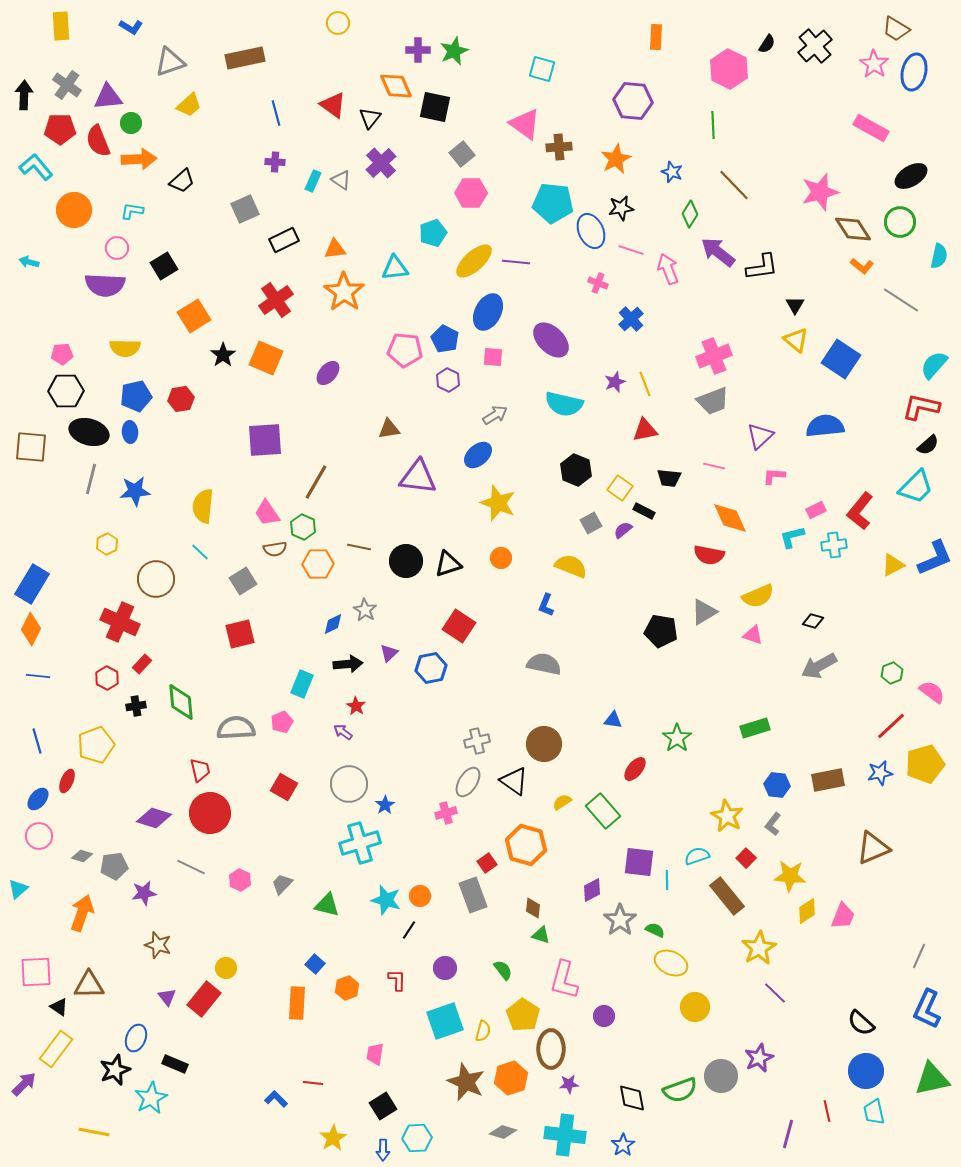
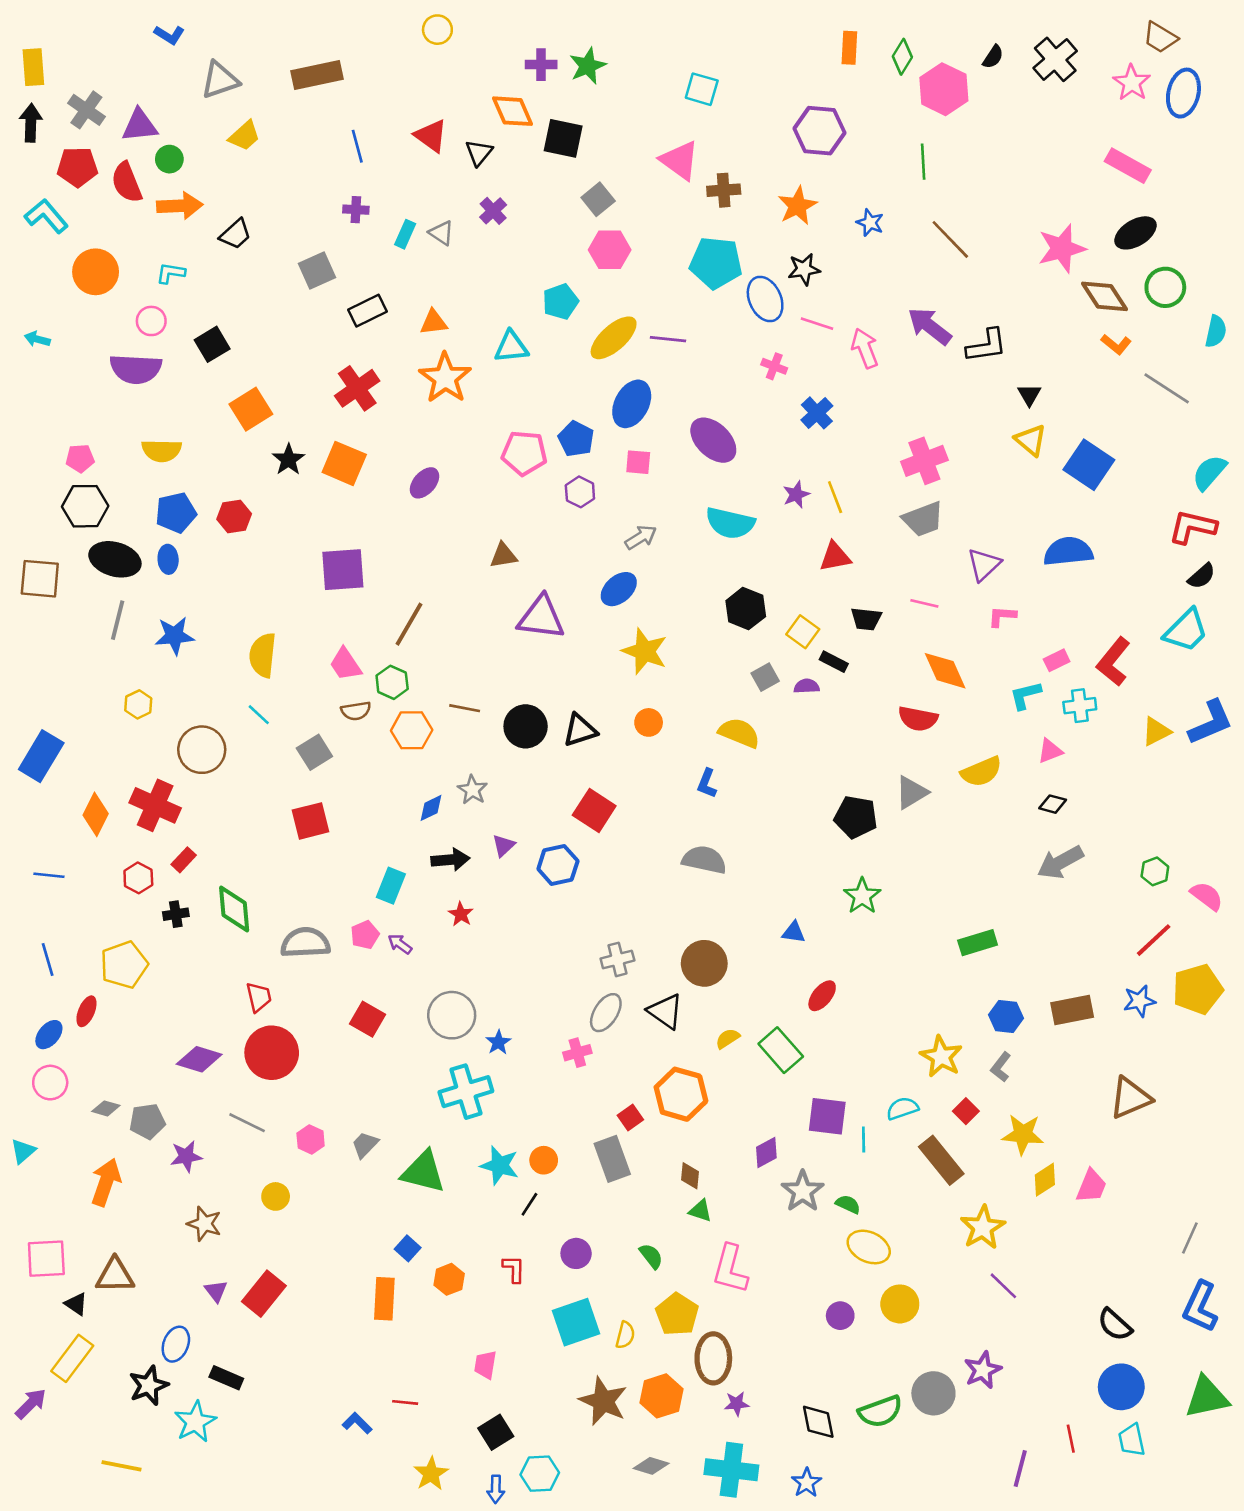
yellow rectangle: (61, 26) -> (33, 67), moved
purple cross: (381, 163) -> (493, 211), size x0.7
black ellipse: (911, 176) -> (1136, 233), moved
green diamond: (690, 214) -> (902, 57), moved
purple semicircle: (623, 530) -> (807, 686), turned 36
orange diamond: (31, 629) -> (96, 814), moved
pink triangle: (753, 635) -> (1050, 751), moved, turned -40
purple arrow: (343, 732) -> (400, 944), moved
green star: (677, 738) -> (862, 896), moved
green triangle: (327, 905) -> (423, 1172), size x1.4
yellow circle: (226, 968) -> (276, 1196), moved
purple circle: (604, 1016) -> (840, 1316), moved

